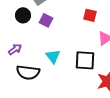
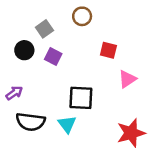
cyan triangle: (53, 56) -> (67, 124), moved
black square: (85, 60) -> (81, 98), moved

